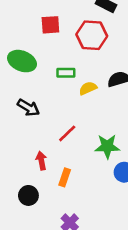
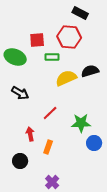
red square: (50, 25) -> (37, 40), moved
green rectangle: (66, 73) -> (52, 57), moved
yellow semicircle: (88, 88) -> (66, 78), size x1.5

